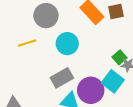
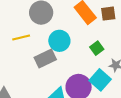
green square: (119, 57) -> (97, 48), moved
gray rectangle: (62, 78) -> (45, 58), moved

